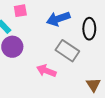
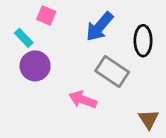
pink square: (20, 11) -> (46, 15), turned 32
blue arrow: (58, 19) -> (100, 27), turned -30

